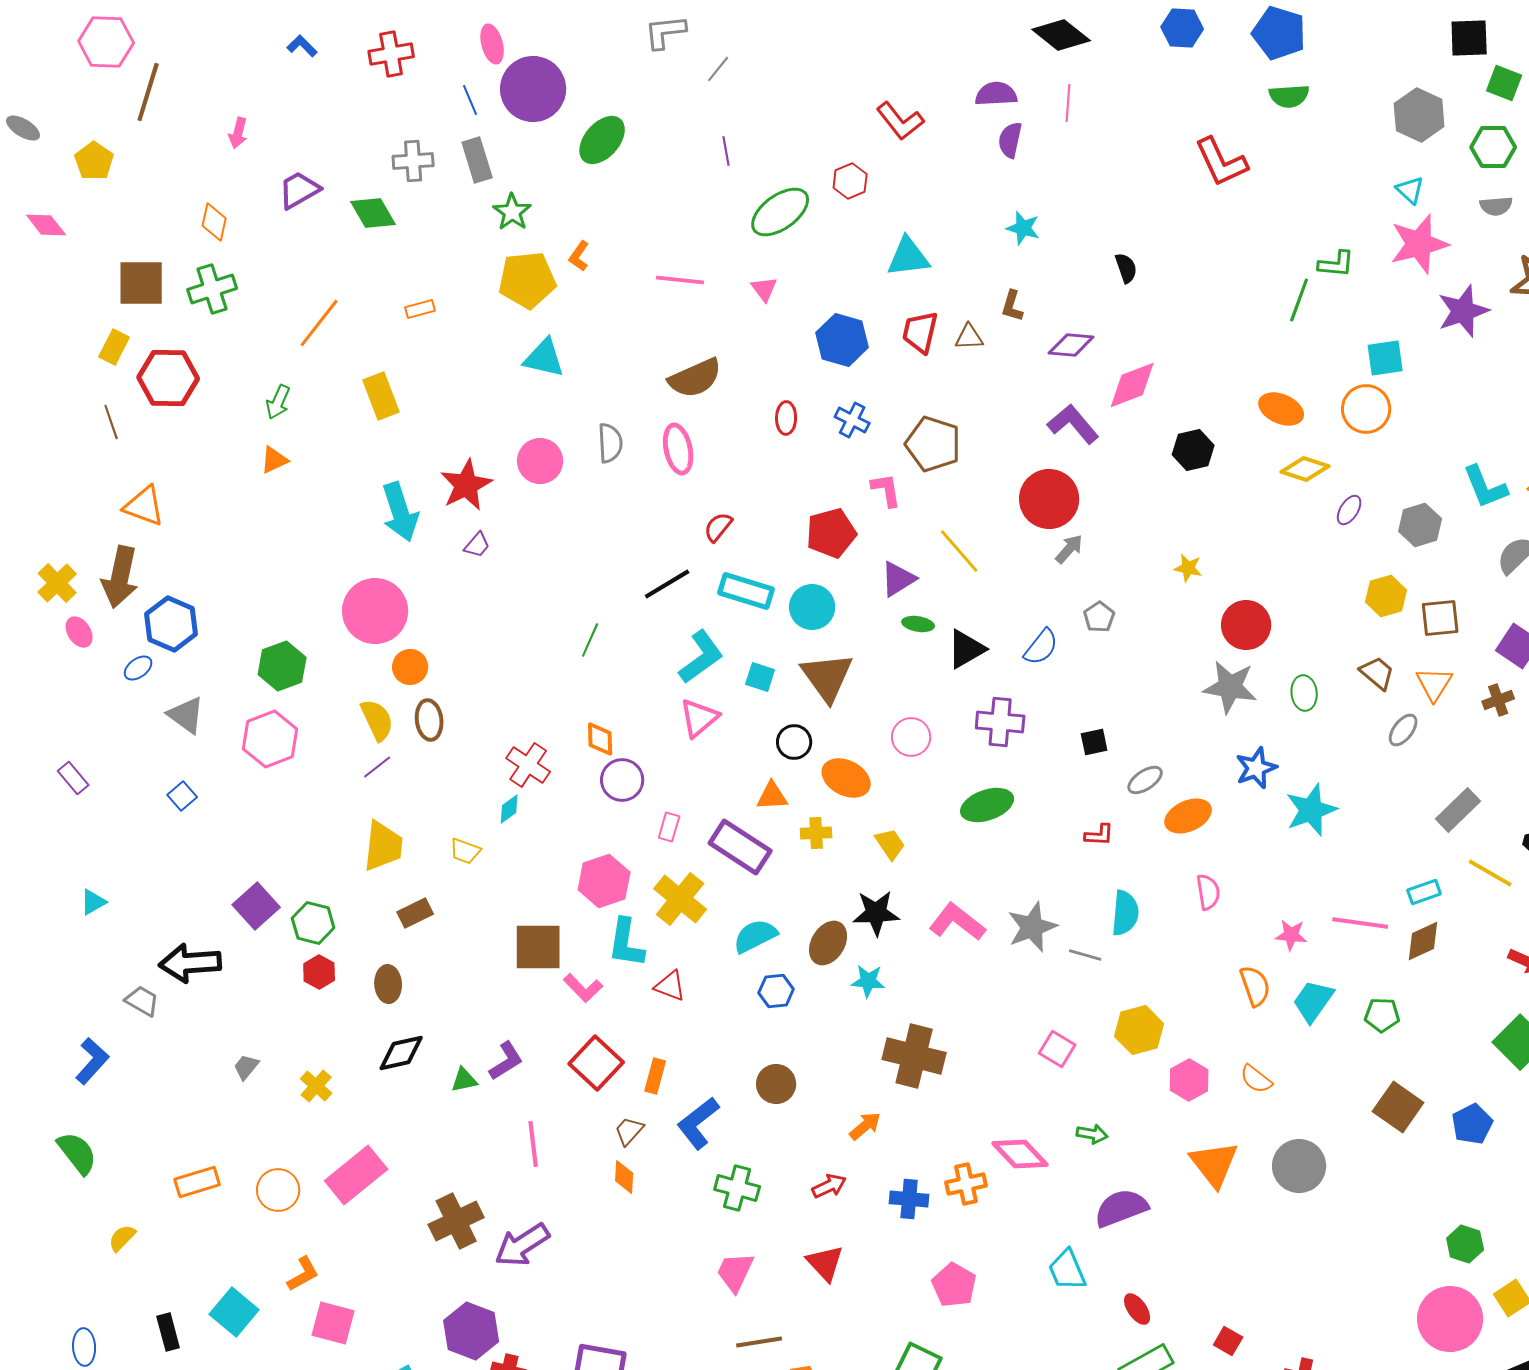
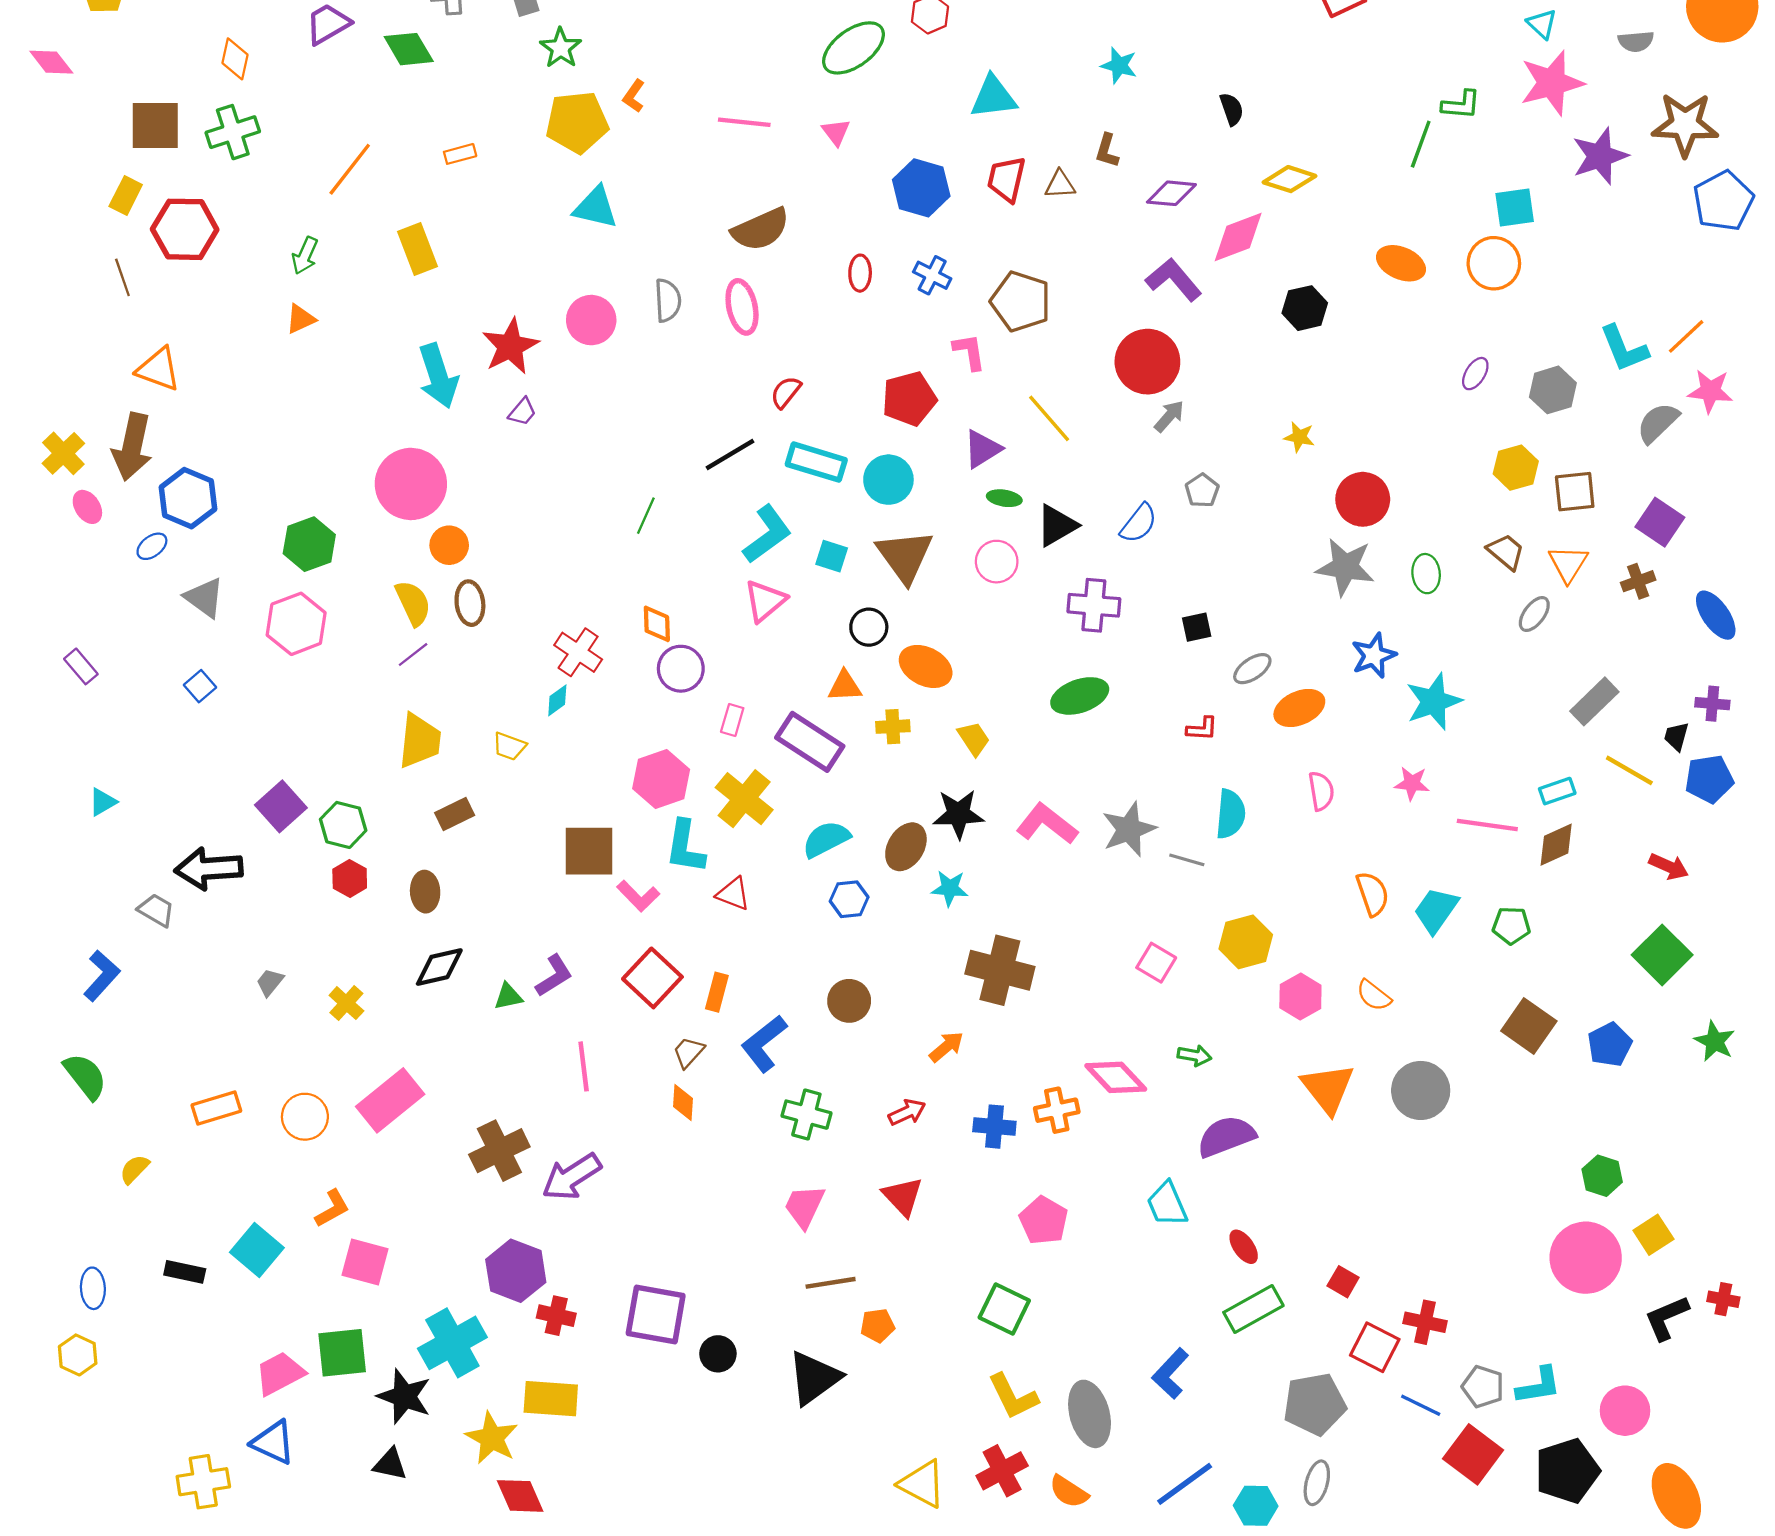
yellow diamond: (1305, 469) -> (1290, 179), moved
pink circle: (911, 737) -> (997, 562), moved
pink star: (1291, 935) -> (1412, 783), moved
black rectangle: (168, 1332) -> (185, 1272), turned -63

